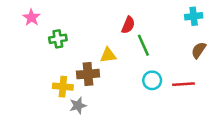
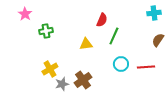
green line: (143, 45) -> (114, 36), turned 48
brown cross: (88, 74) -> (83, 80), moved, turned -30
yellow cross: (63, 87) -> (50, 69), turned -35

